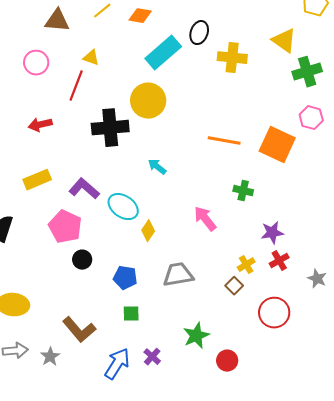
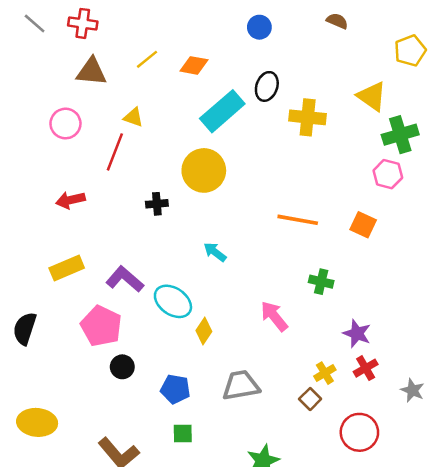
pink hexagon: (311, 118) -> (388, 174), moved
black cross: (110, 128) -> (157, 204), size x0.5
orange square: (277, 145) -> (363, 225), size x0.6
purple star: (272, 233) -> (357, 333), turned 30

